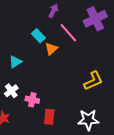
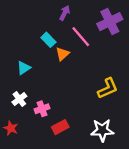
pink cross: (32, 100) -> (42, 109), turned -32
red rectangle: (49, 117) -> (60, 127), turned 56

